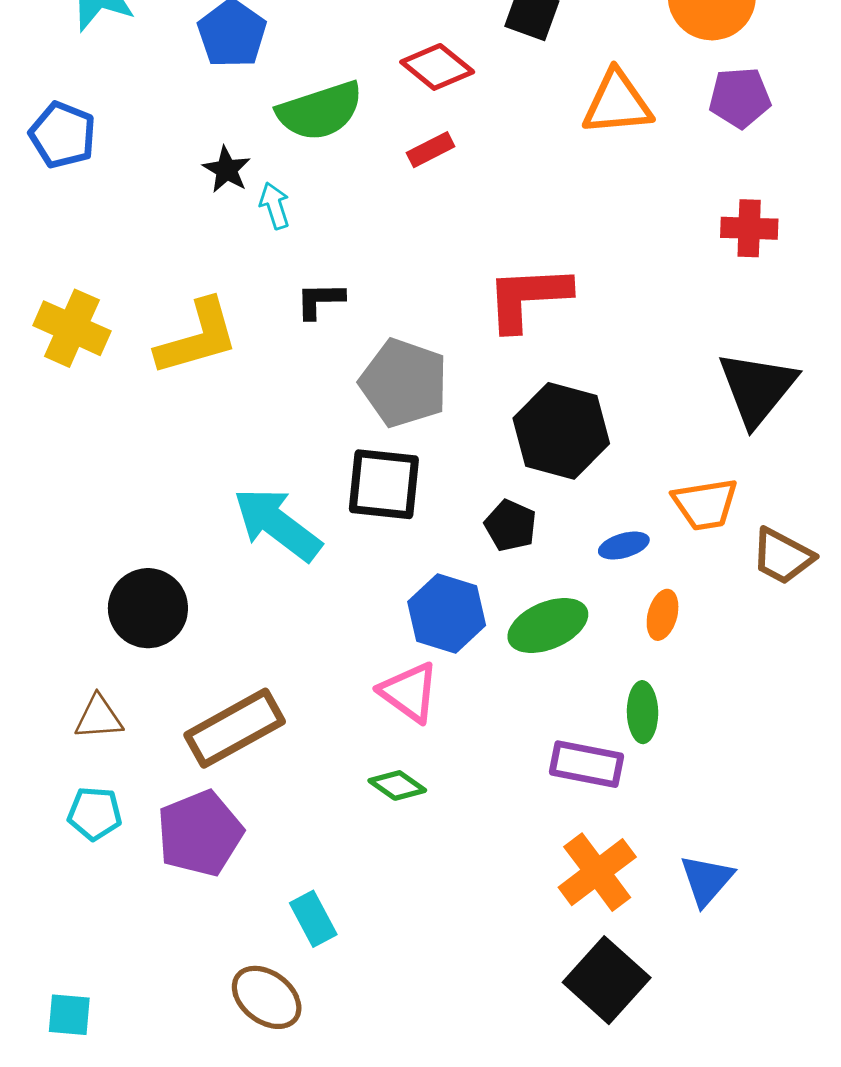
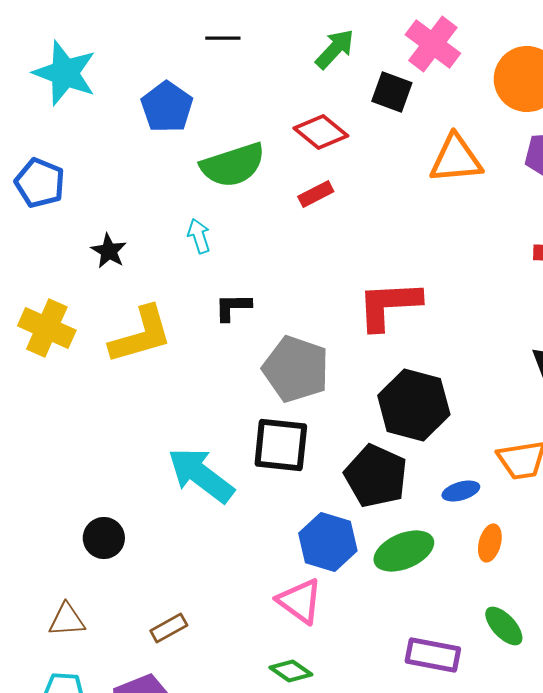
black star: (227, 170) -> (109, 251), moved
black pentagon: (511, 526) -> (376, 476), size x1.6
black circle: (148, 608) -> (104, 538), size x0.7
green ellipse: (643, 712) -> (504, 626), moved, turned -42
brown rectangle: (235, 728) -> (169, 628), size x0.5

